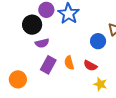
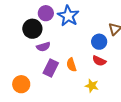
red semicircle: (90, 66) -> (99, 61), moved
yellow star: (100, 84) -> (92, 86), moved

